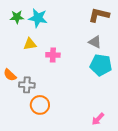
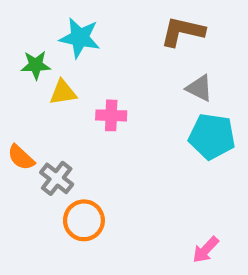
brown L-shape: (99, 15) -> (183, 31), moved
green star: (17, 17) -> (36, 65), moved
gray cross: (27, 85) -> (57, 178), turned 35

